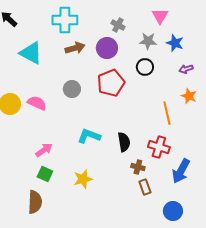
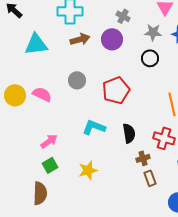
cyan triangle: (31, 53) -> (36, 44), turned -35
red pentagon: (111, 83) -> (116, 90), moved
brown cross: (138, 167) -> (143, 158), turned -32
green square: (45, 174) -> (50, 165), turned 35

